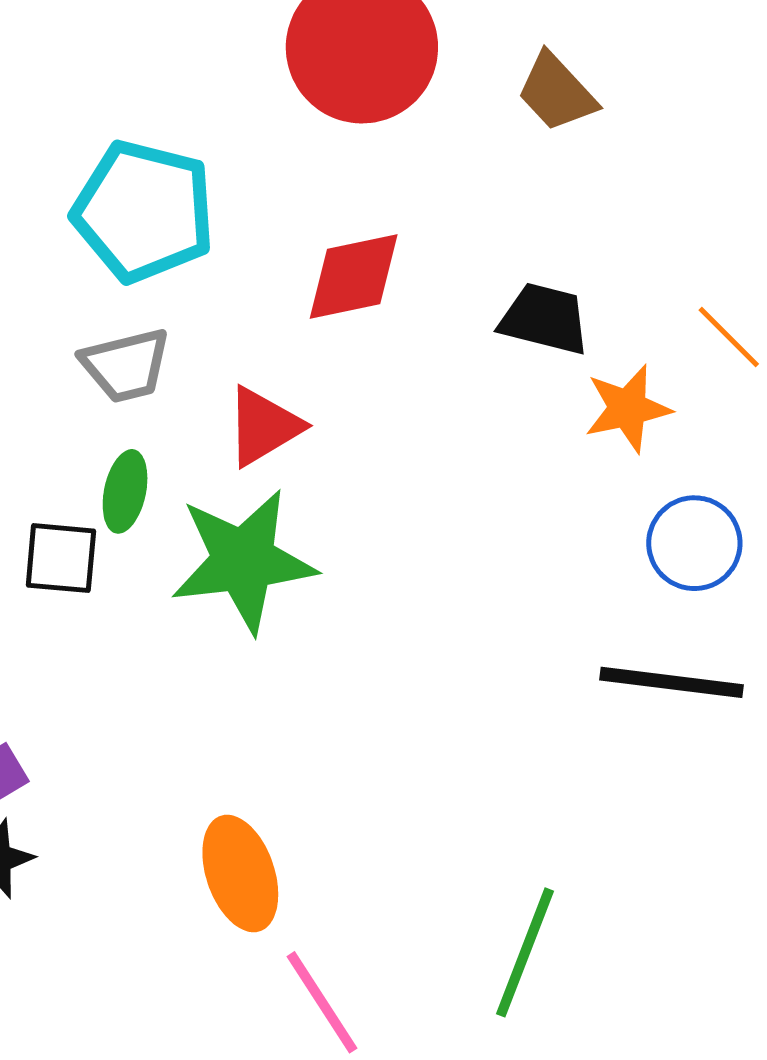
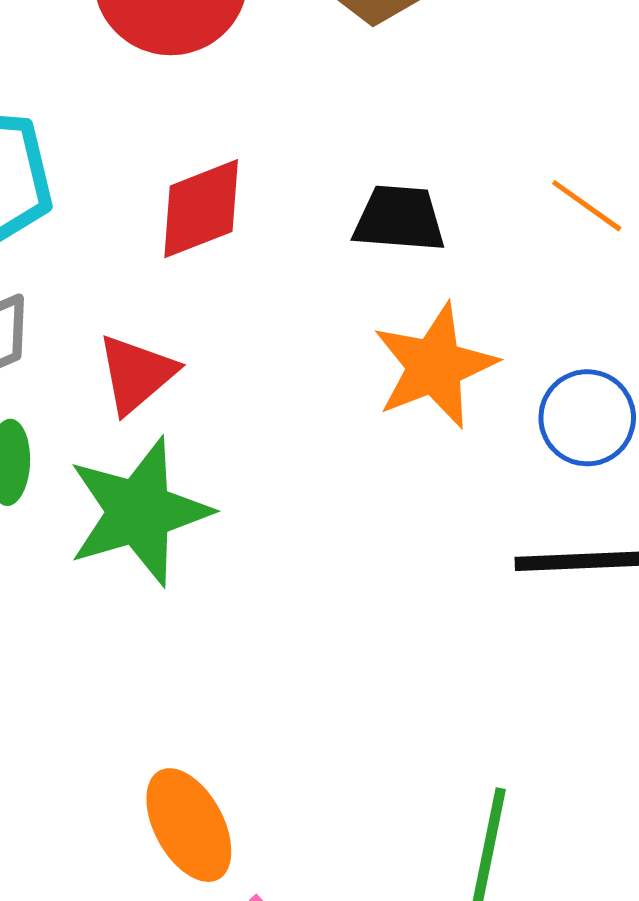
orange star: (628, 408) -> (435, 366), moved, size x1.4

